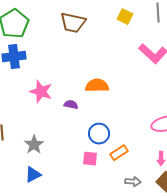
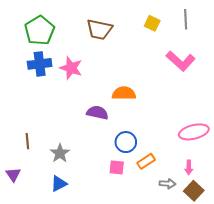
pink star: (41, 92) -> (71, 68), moved
purple semicircle: (71, 105) -> (97, 113), size x1.5
gray arrow: (133, 182) -> (167, 184), moved

